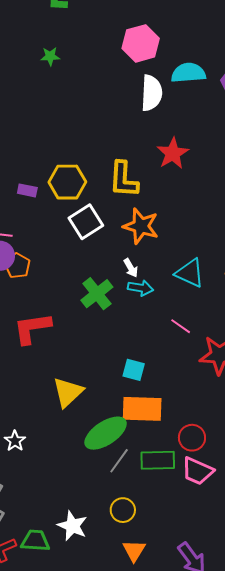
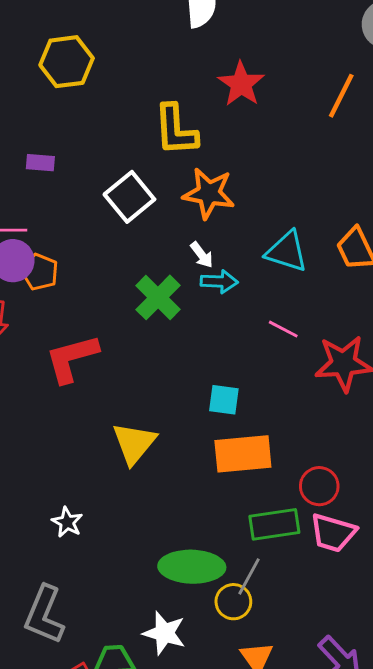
yellow hexagon: (67, 182) -> (67, 62), moved
green ellipse: (106, 433) -> (192, 567), moved, turned 42
gray line: (119, 461) -> (249, 576), moved

